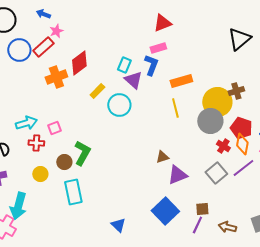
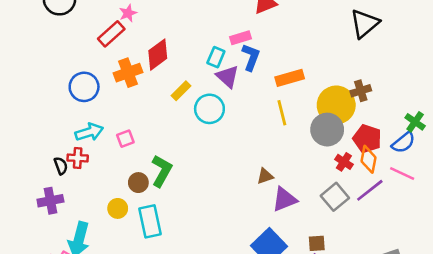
pink rectangle: (158, 48) -> (240, 38), moved
blue circle: (19, 50) -> (84, 87), moved
red cross: (36, 143) -> (78, 158), moved
yellow circle: (40, 174) -> (118, 208), moved

